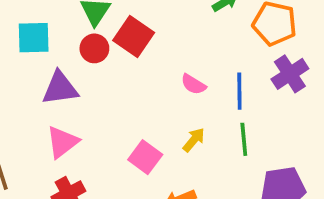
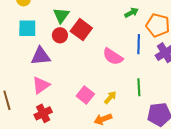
pink semicircle: (193, 84) -> (113, 57), size x1.5
blue line: (239, 91) -> (139, 44), moved
yellow arrow: (194, 140) -> (110, 97), moved

